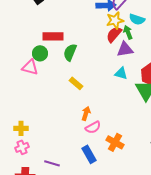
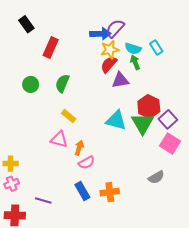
green arrow: (128, 32) -> (135, 62), moved
red rectangle: (53, 36) -> (51, 47), moved, turned -66
pink triangle: (30, 67) -> (59, 139), moved
cyan triangle: (121, 73) -> (116, 120), moved, size x1.5
orange cross: (115, 142) -> (110, 192), moved, turned -36

